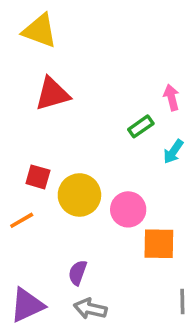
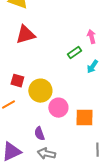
pink circle: (128, 209) -> (58, 108), moved
purple semicircle: (78, 273) -> (39, 134), turned -40

